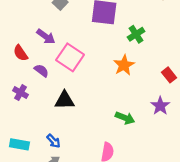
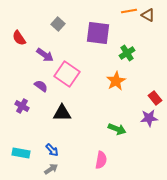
red semicircle: (21, 53) -> (19, 38), moved
red rectangle: (169, 75) -> (155, 98), moved
purple star: (160, 106) -> (149, 118), turned 30

